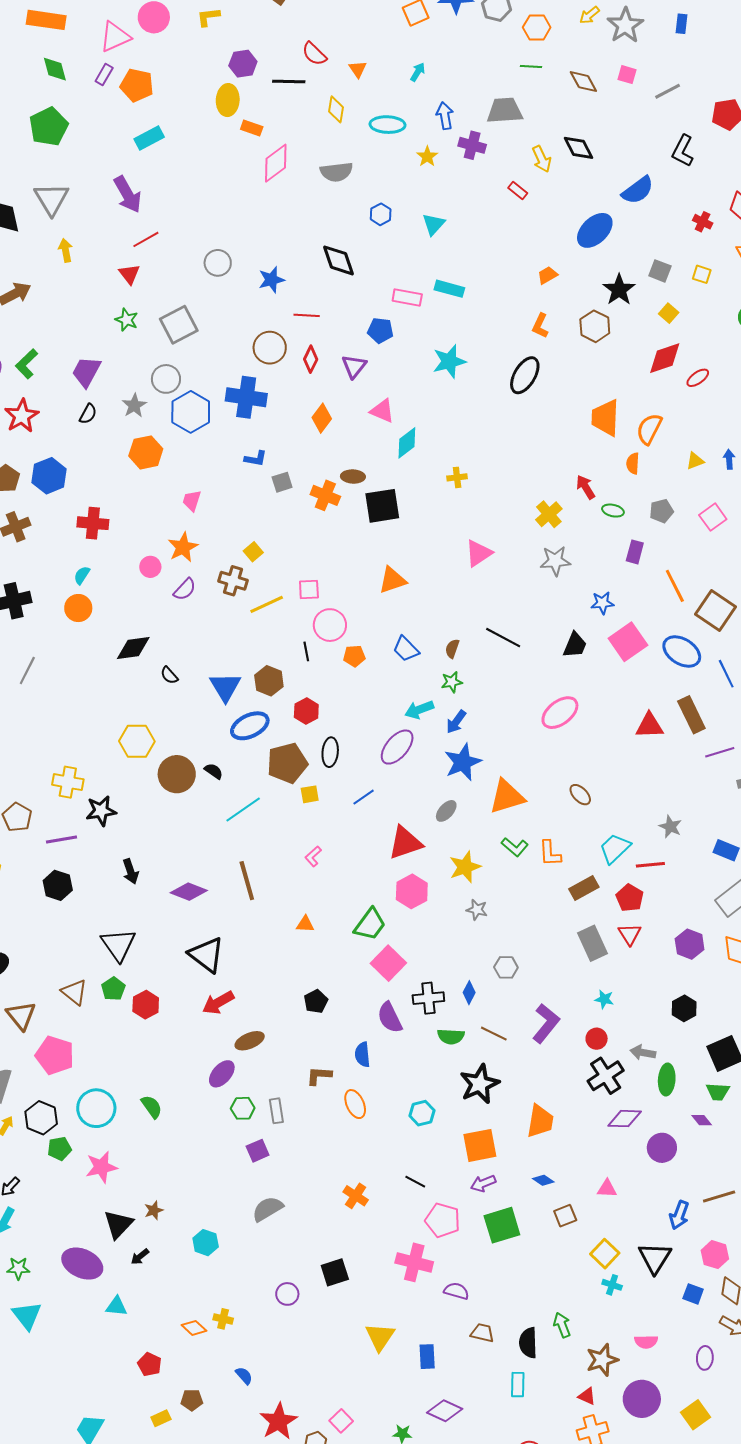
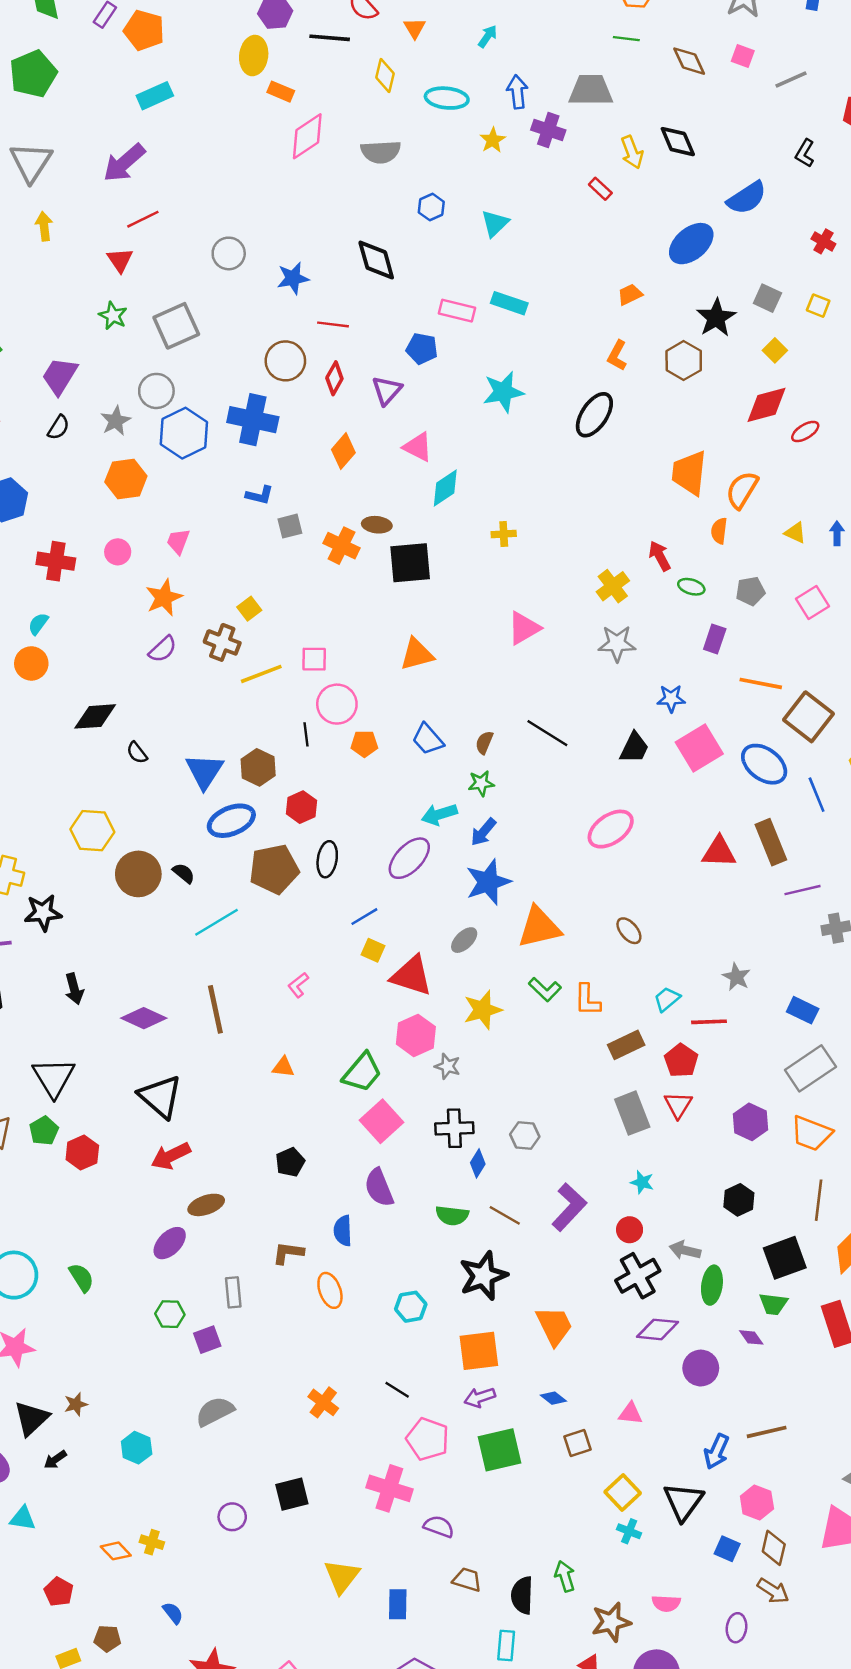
black L-shape: (683, 151) -> (805, 153), size x0.7
purple arrow: (128, 194) -> (124, 163), turned 75
yellow triangle: (695, 461) -> (795, 533), turned 42
pink circle: (150, 567) -> (118, 552), moved
orange line: (675, 586) -> (761, 683), turned -56
yellow square: (310, 794) -> (373, 950), moved, turned 30
red triangle: (405, 843) -> (412, 976), turned 33
cyan trapezoid: (615, 848) -> (667, 999), size x0.7
gray star: (477, 910) -> (447, 1066), moved
black cross: (428, 998) -> (454, 1128), moved
green hexagon: (243, 1108) -> (170, 1314), moved
orange trapezoid: (540, 1121) -> (554, 1326), turned -39

